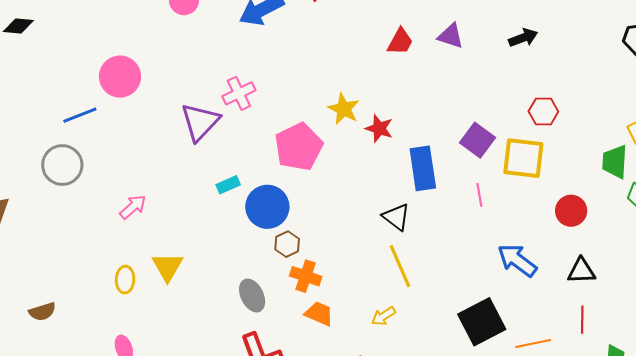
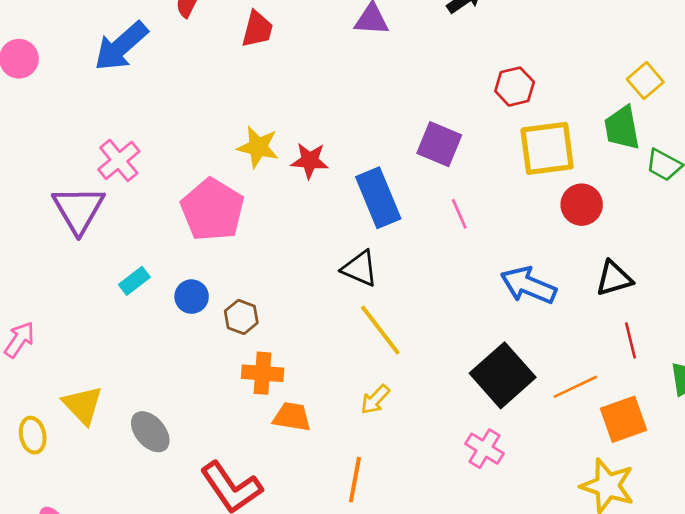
red trapezoid: (400, 42) -> (257, 29), moved
yellow square: (523, 158) -> (547, 148), moved
blue circle: (267, 207) -> (192, 297), size x0.6
brown hexagon: (287, 244) -> (241, 317), moved
gray ellipse: (252, 295) -> (150, 432), moved

